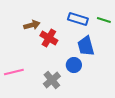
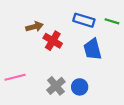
blue circle: (74, 65) -> (80, 87), moved

